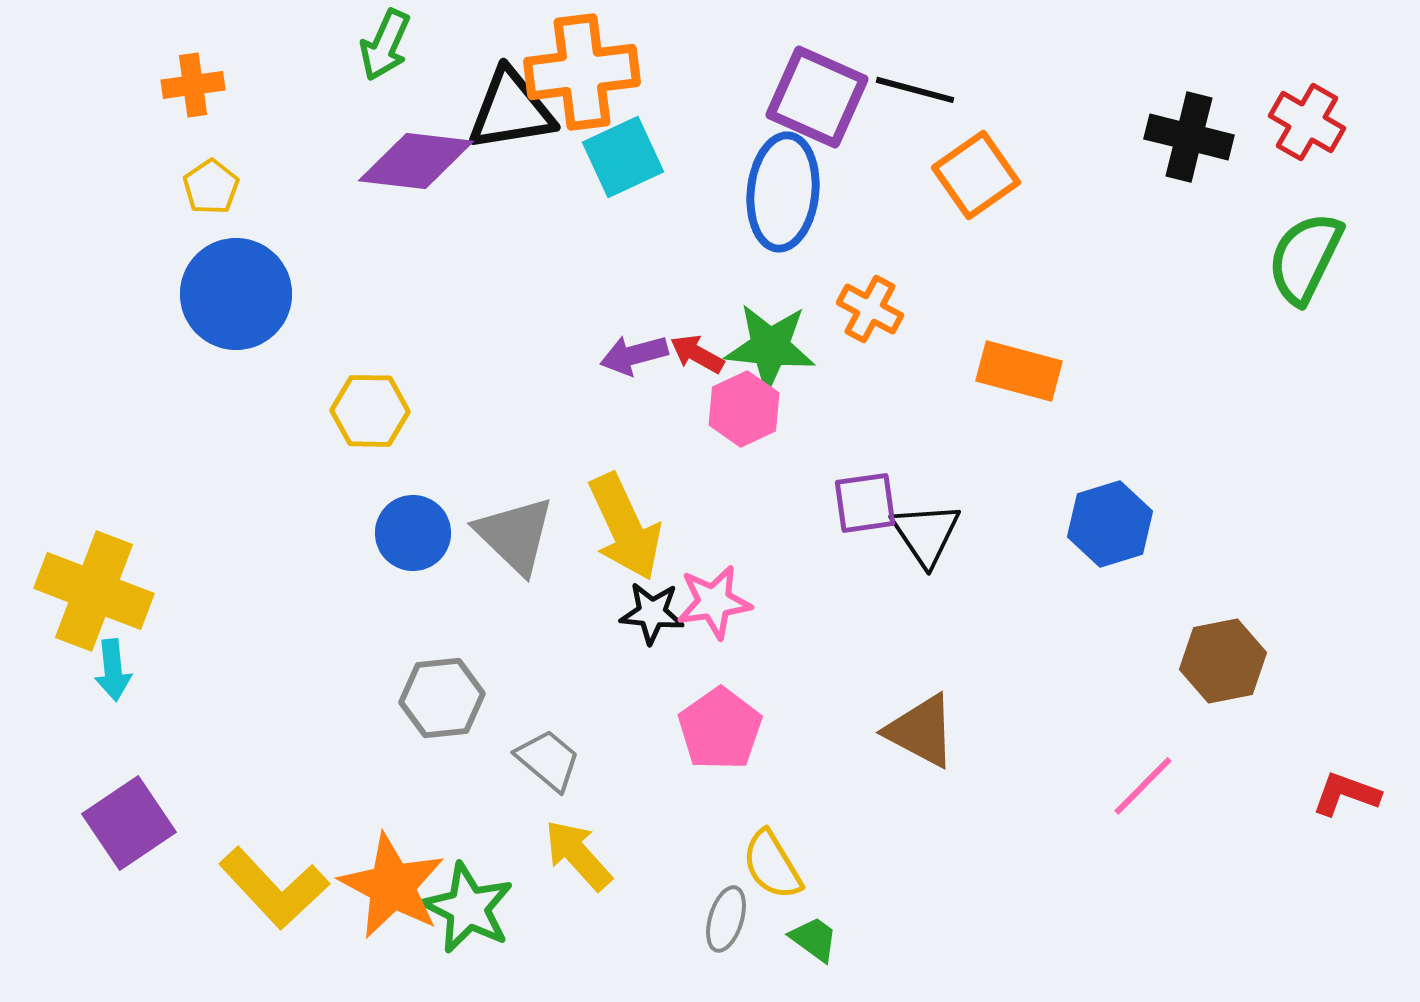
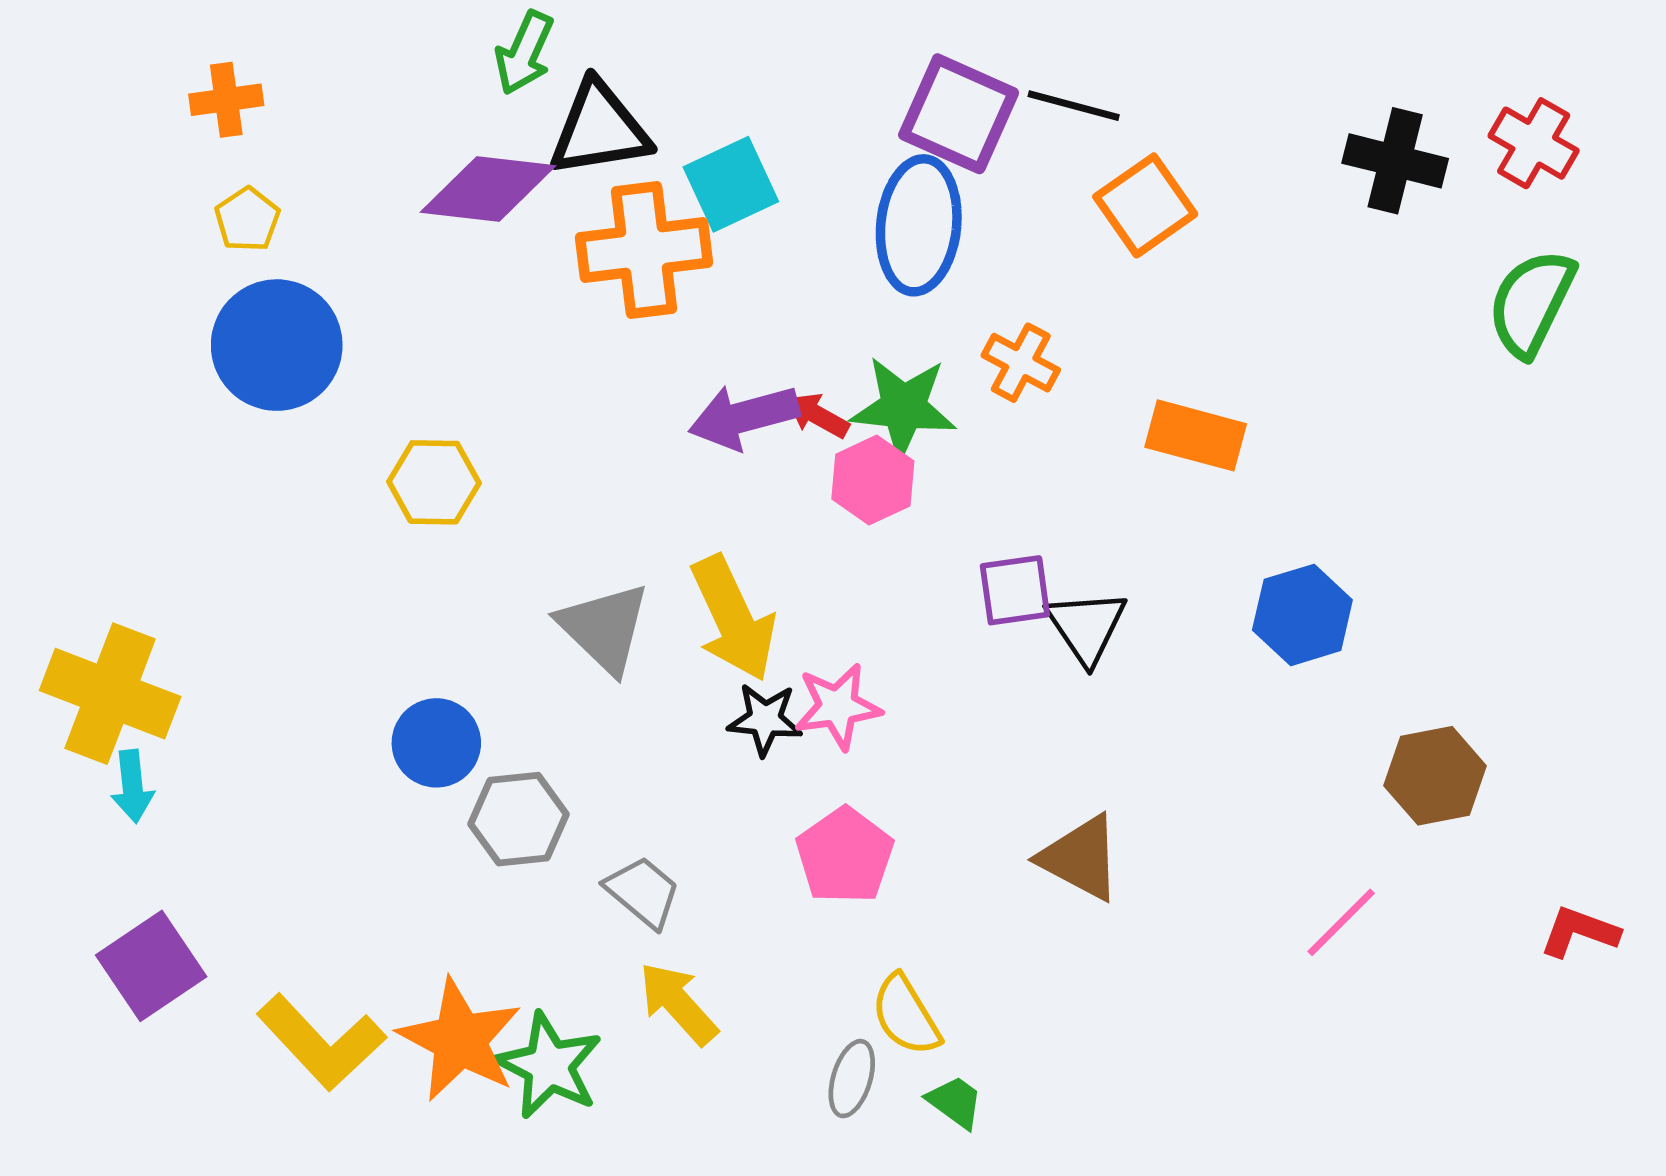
green arrow: (385, 45) -> (524, 53), moved
orange cross: (582, 72) -> (644, 250), moved
purple arrow: (634, 355) -> (744, 417), size x1.4
blue circle: (413, 533) -> (436, 743), moved

